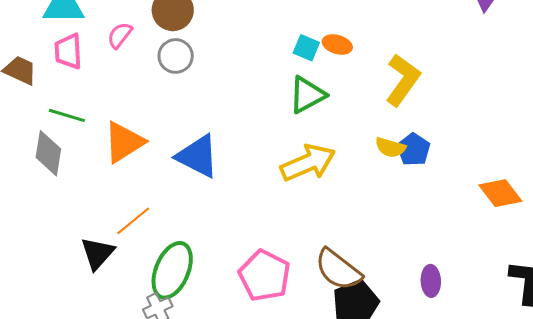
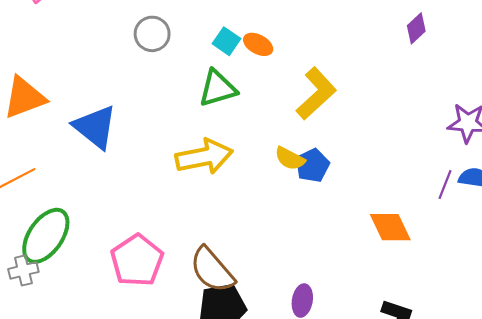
gray circle: (176, 56) -> (152, 34), moved

